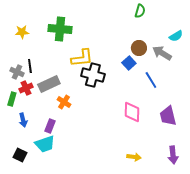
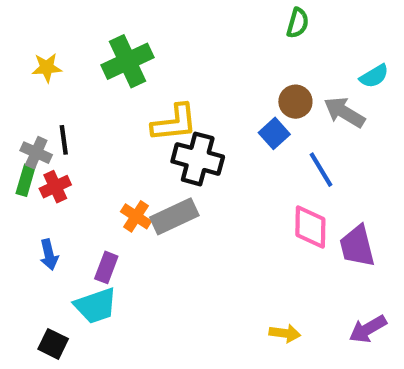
green cross: (60, 29) -> (128, 61), turned -30
gray rectangle: (49, 84) -> (174, 216), moved
green rectangle: (12, 99) -> (26, 180), moved
pink diamond: (132, 112) -> (310, 227), moved
black square: (20, 155) -> (53, 344), moved
purple arrow: (173, 155) -> (368, 329), turned 66

